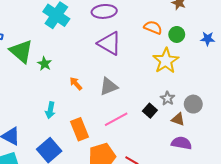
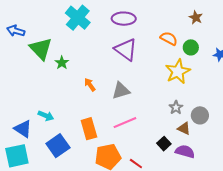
cyan arrow: (50, 110) -> (46, 116), moved, turned -84
black square: (150, 111) -> (164, 144), moved

